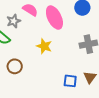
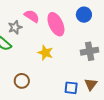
brown circle: (15, 66) -> (22, 81), moved

